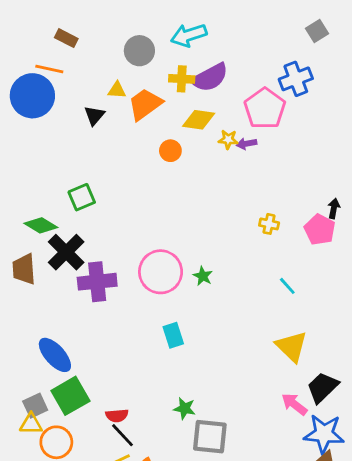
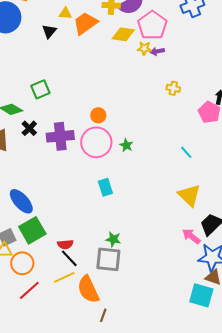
pink pentagon: (265, 108) -> (152, 25), moved
orange circle: (170, 151) -> (98, 115), moved
yellow cross: (269, 224) -> (173, 88), moved
black cross: (66, 252) -> (29, 128), size x0.6
purple cross: (97, 282) -> (60, 136), moved
gray square: (210, 437) -> (108, 259), moved

